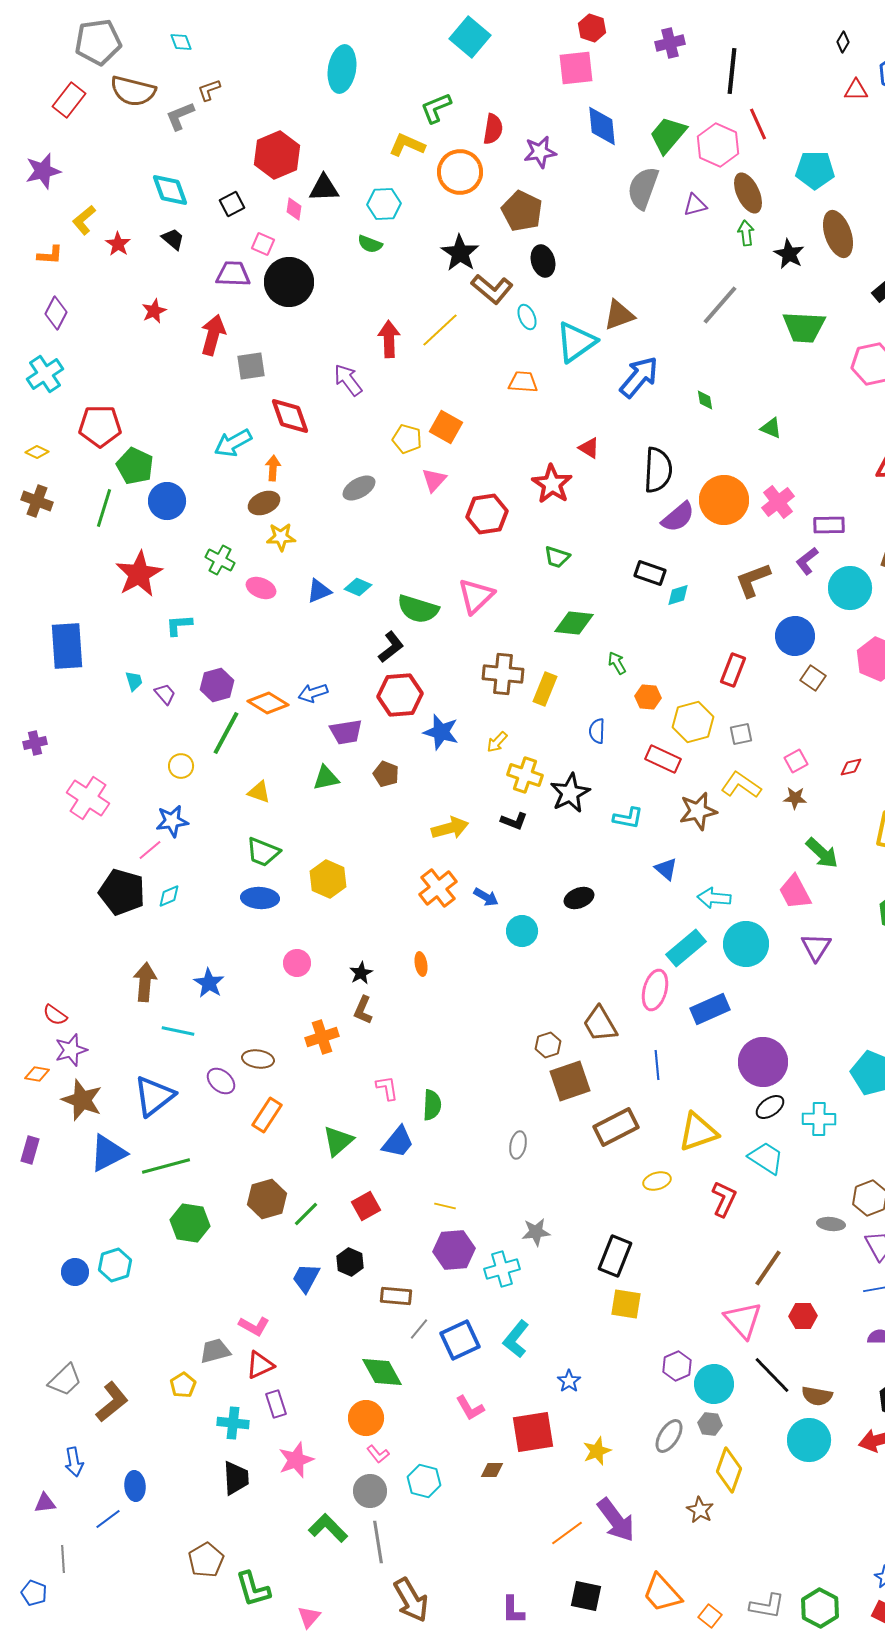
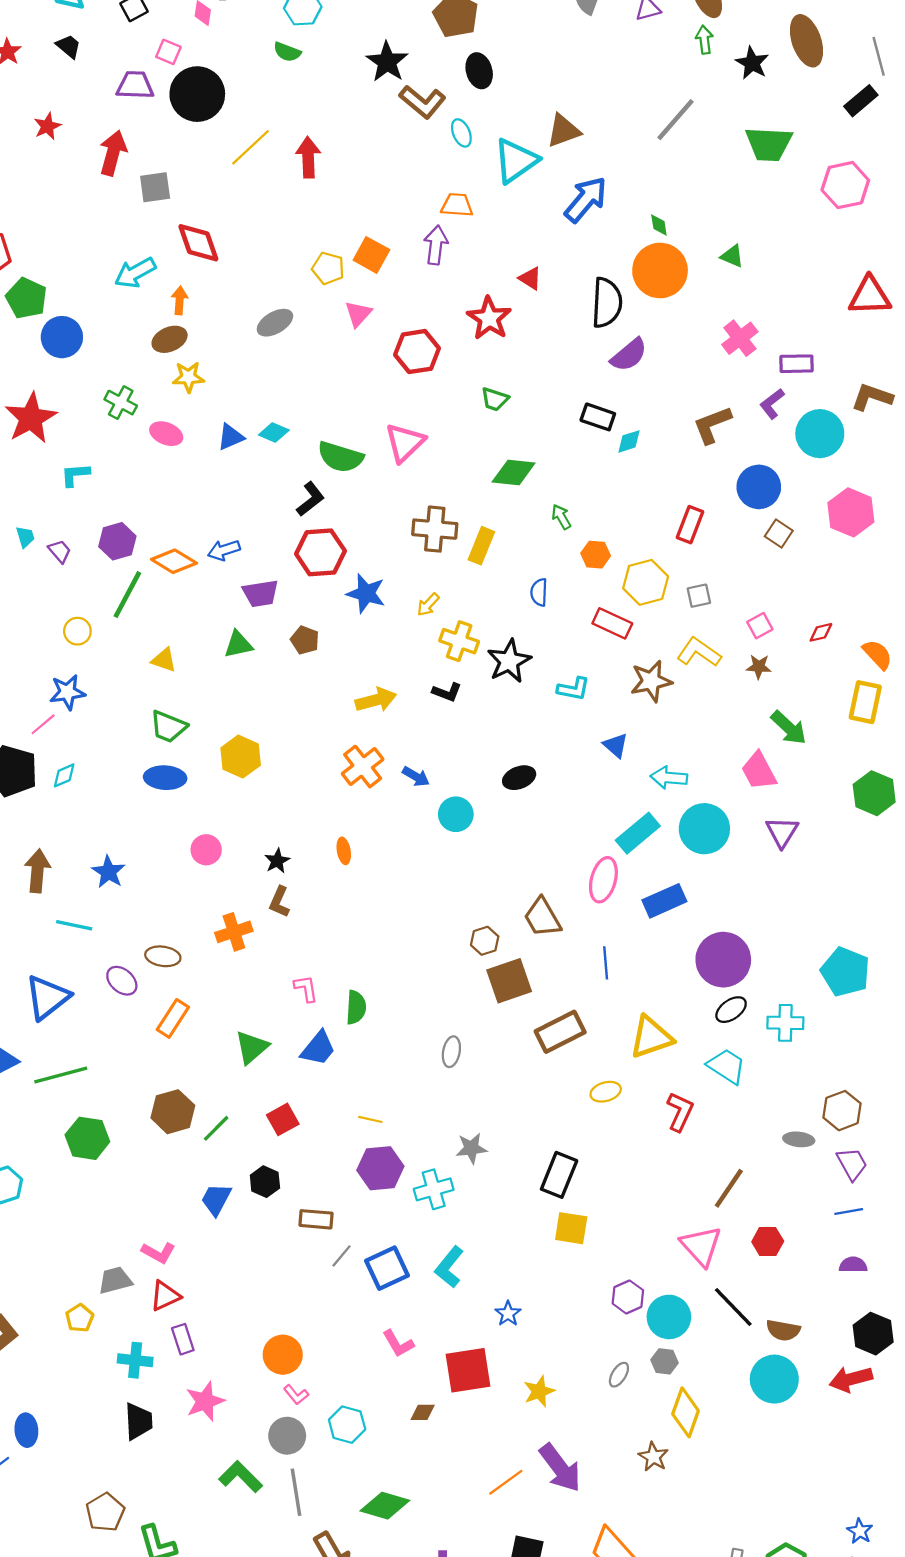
yellow line: (440, 330) -> (251, 147), moved
purple arrow: (348, 380) -> (436, 245), moved, turned 44
orange circle: (724, 500) -> (660, 271), moved
green diamond: (382, 1372) -> (385, 1506), moved, turned -45
gray ellipse: (669, 1436) -> (619, 1375), size x0.7

